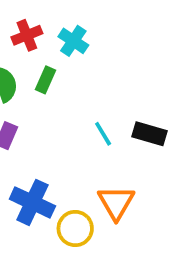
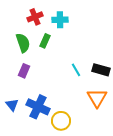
cyan cross: (73, 41) -> (60, 20), turned -35
orange triangle: (116, 202) -> (97, 98), moved

